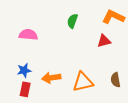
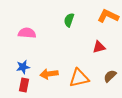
red triangle: (104, 41) -> (99, 47), moved
brown semicircle: (115, 80) -> (110, 76), turned 56

